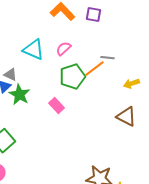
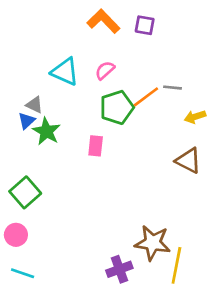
gray line: (107, 58) -> (172, 88), moved
pink rectangle: (56, 106) -> (96, 146), turned 49

